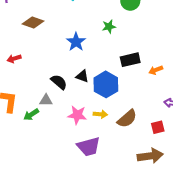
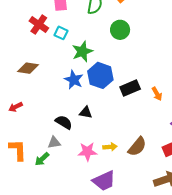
green star: (109, 27) -> (82, 51), moved, size x1.5
orange arrow: (156, 70) -> (157, 94), turned -88
blue hexagon: (106, 84) -> (100, 75), moved

